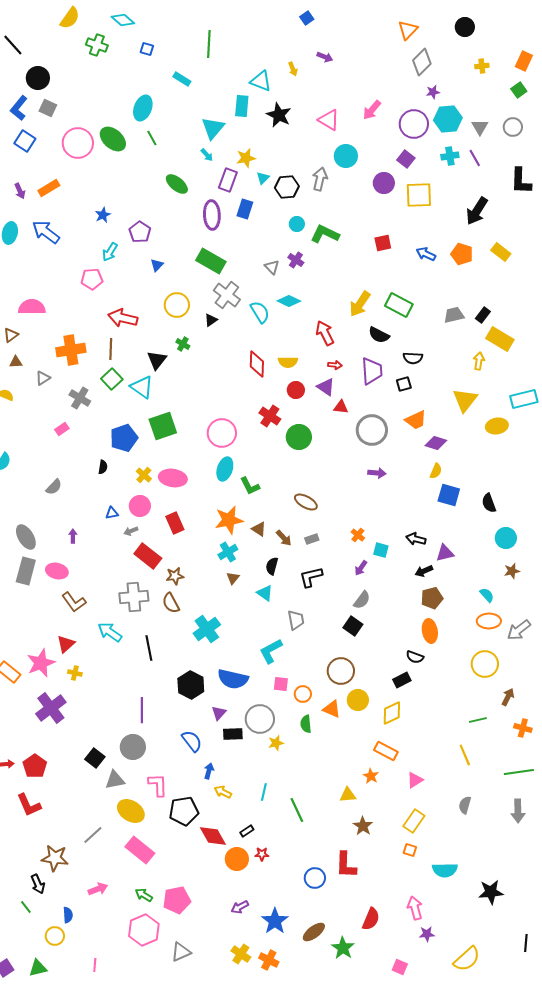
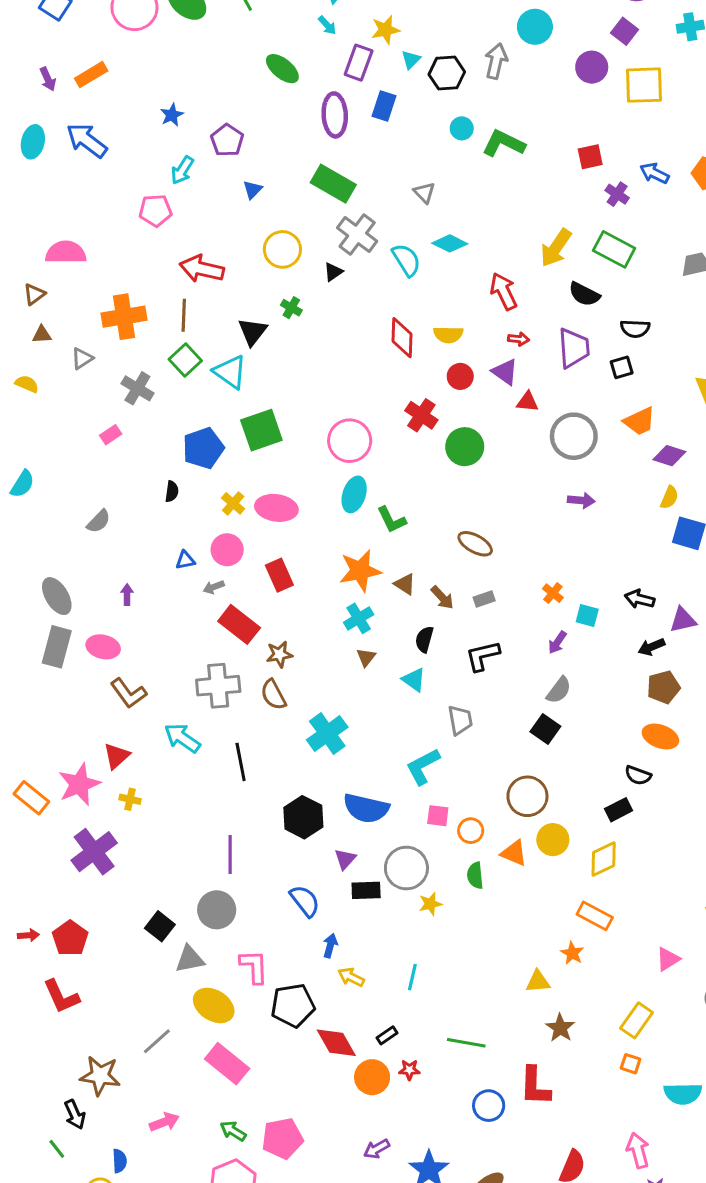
purple cross: (296, 260) -> (617, 194), moved
orange ellipse: (430, 631) -> (660, 737), turned -60
pink triangle: (415, 780) -> (668, 959), moved
green line: (297, 810) -> (466, 1043), moved, turned -55

